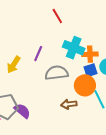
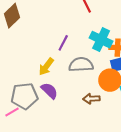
yellow arrow: (14, 65) -> (46, 67), moved
purple semicircle: (22, 111) -> (49, 91), moved

